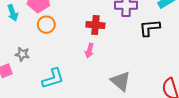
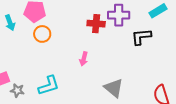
red cross: (95, 25) -> (96, 24), moved
gray star: (22, 54) -> (17, 90), moved

